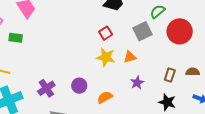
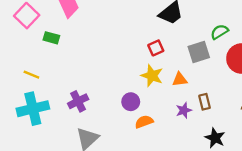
brown rectangle: (170, 75) -> (204, 102), moved, turned -40
purple circle: (79, 86) -> (131, 102), moved

